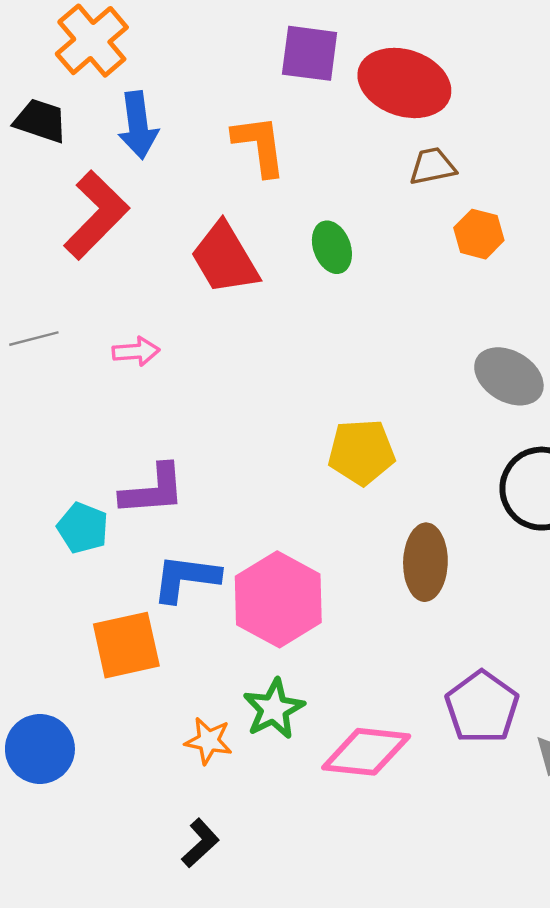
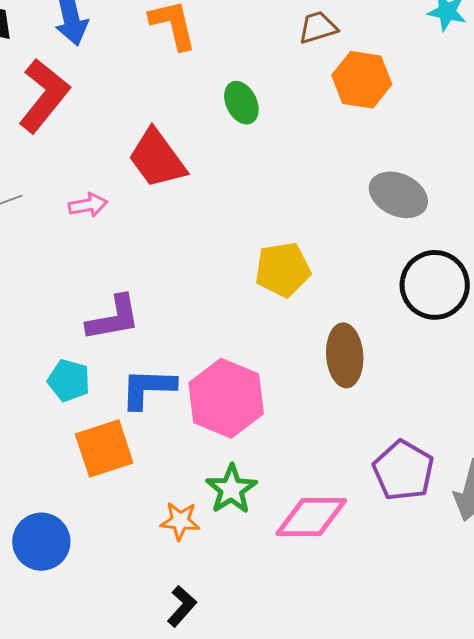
orange hexagon: (479, 234) -> (362, 80), size x1.4
red trapezoid: (225, 258) -> (157, 159), moved
cyan pentagon: (83, 528) -> (69, 380), moved

